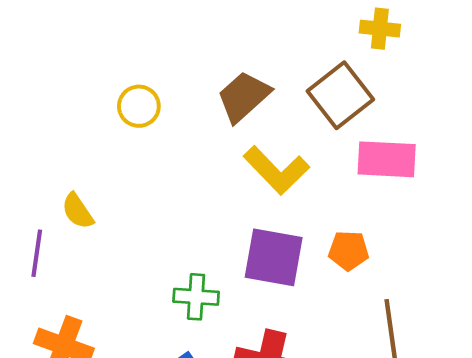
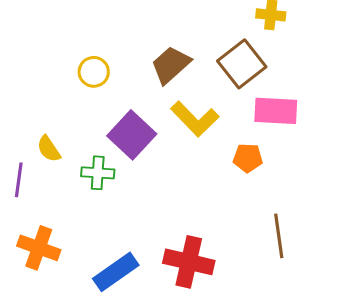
orange pentagon: (349, 251) -> (248, 158), moved
purple square: (274, 257) -> (132, 135), moved, turned 33
green cross: (196, 297) -> (98, 173), moved

